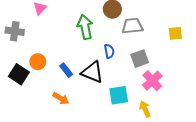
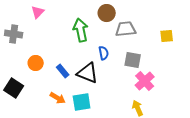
gray square: (140, 59) -> (133, 60), turned 30
black square: (19, 74) -> (14, 88), moved
cyan square: (119, 95) -> (82, 102), moved

